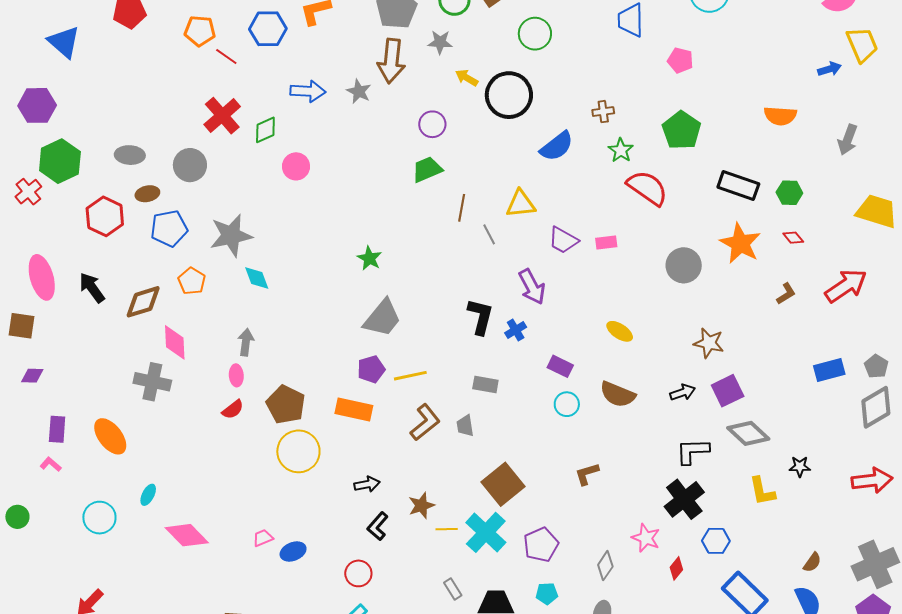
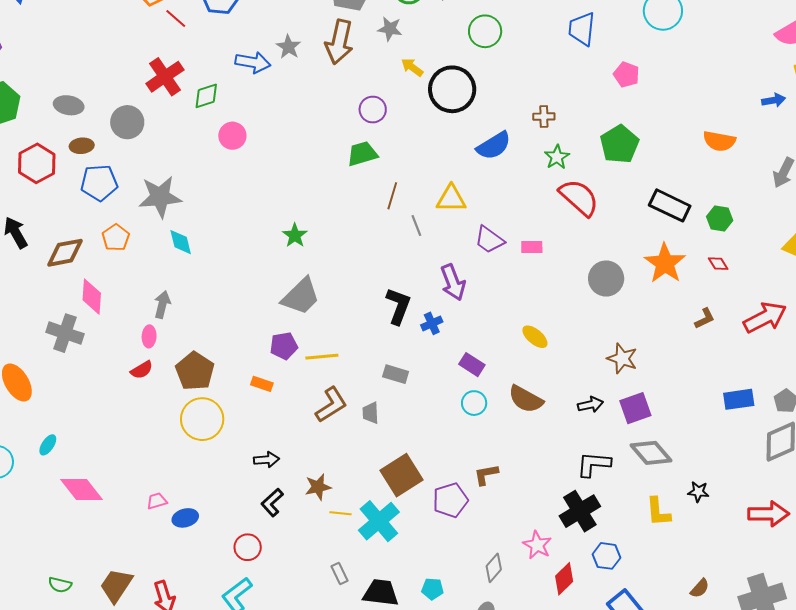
gray star: (359, 91) -> (289, 47), moved
orange rectangle: (354, 410) -> (262, 384), size x0.6
purple pentagon: (541, 545) -> (450, 500), moved
red diamond: (676, 568) -> (564, 579), size x1.4

